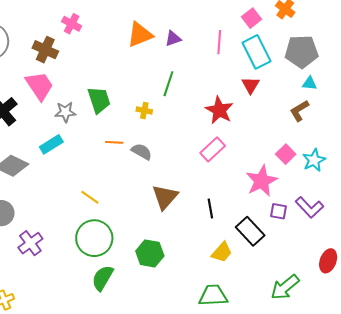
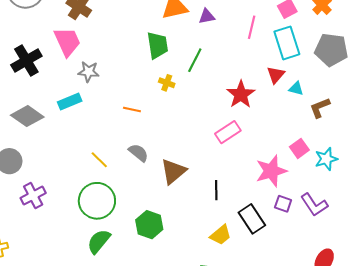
cyan triangle: (310, 83) -> (296, 88), moved
green trapezoid: (99, 100) -> (157, 45), moved
gray semicircle: (142, 152) -> (138, 153), moved

